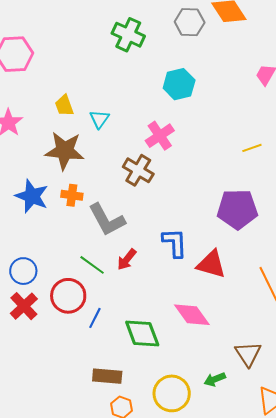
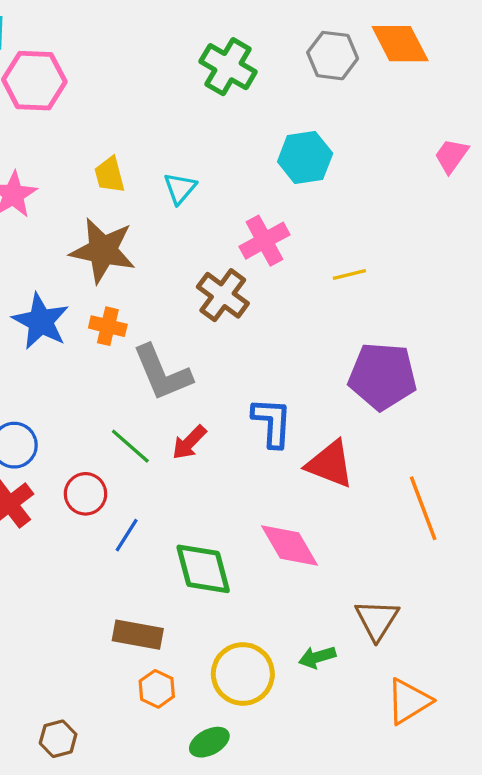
cyan triangle: (99, 119) -> (180, 188), moved
yellow line: (252, 148) -> (349, 275), moved
red circle: (68, 296) -> (86, 494), size x0.7

